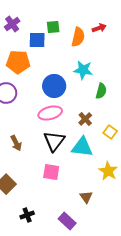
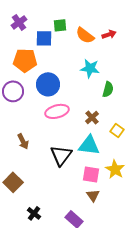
red arrow: (99, 28) -> (109, 34), moved
orange semicircle: (78, 37) -> (85, 35), turned 114
blue circle: (54, 86) -> (48, 84), moved
black triangle: (54, 141) -> (61, 155), moved
pink square: (51, 172) -> (91, 174), moved
black cross: (27, 215) -> (34, 213), turned -32

